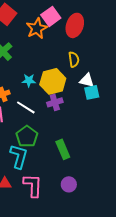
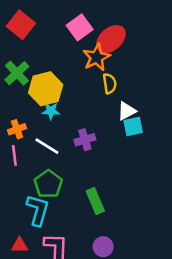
red ellipse: (75, 25) -> (111, 39), turned 30
orange star: (37, 28) -> (97, 57), moved
white triangle: (87, 80) -> (127, 111), turned -42
yellow hexagon: (53, 81) -> (46, 89), moved

